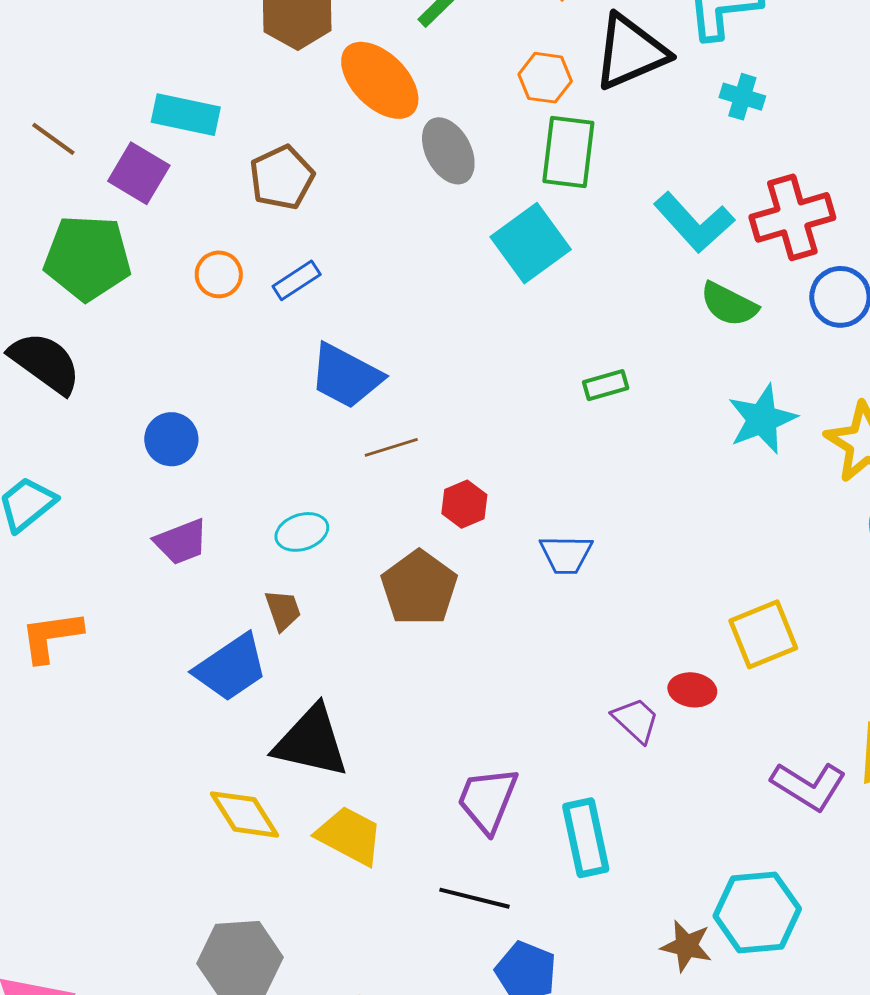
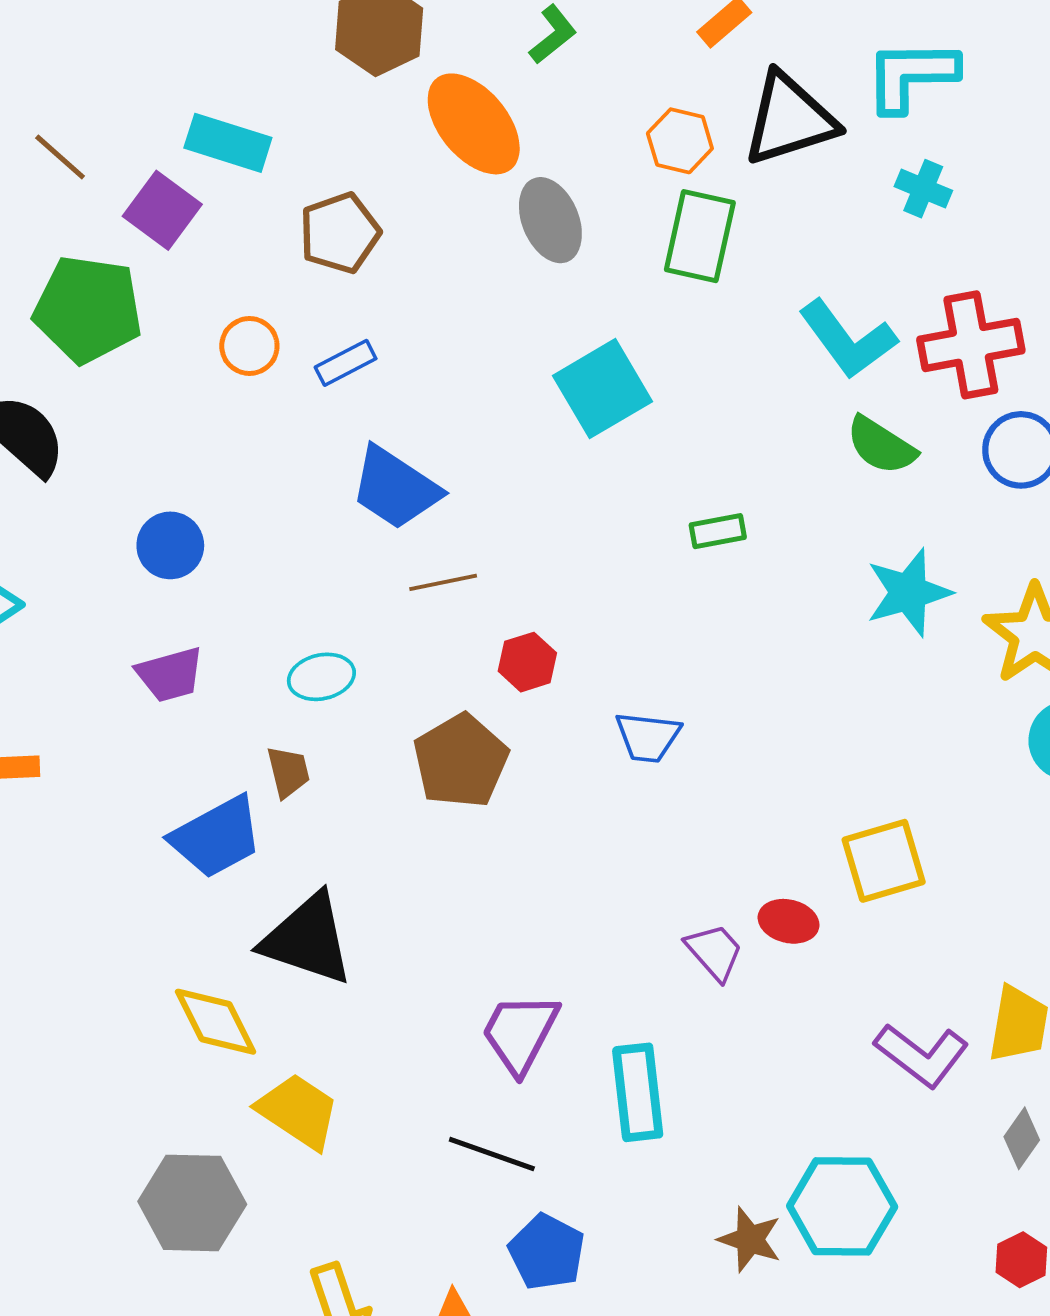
cyan square: (531, 243) -> (602, 389), moved
yellow trapezoid: (350, 836) -> (298, 1111), moved

